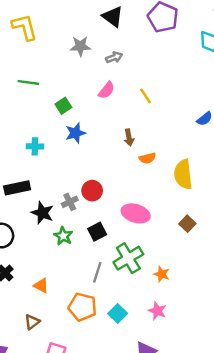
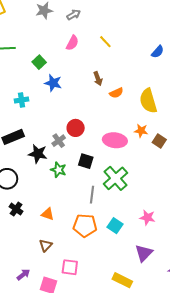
blue star: (75, 133) -> (53, 83), turned -30
black square: (97, 232) -> (86, 161), turned -35
orange star: (162, 274) -> (141, 131), moved

